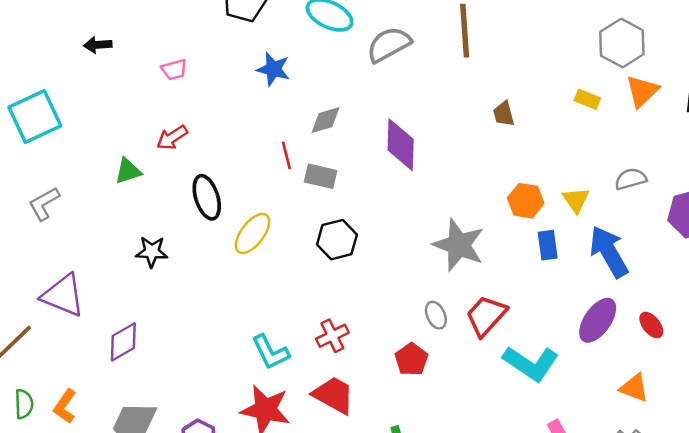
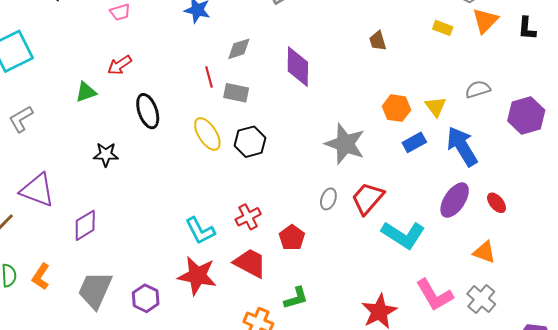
yellow ellipse: (252, 233) -> (207, 134), moved, turned -68
blue rectangle: (548, 245) -> (414, 142), turned 70
gray ellipse: (436, 315) -> (328, 199), turned 45
red pentagon: (411, 359) -> (292, 238), moved

